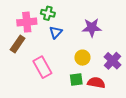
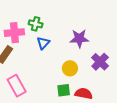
purple cross: (112, 61) -> (100, 62), moved
pink rectangle: (42, 67) -> (17, 86), moved

